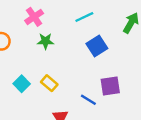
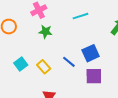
blue square: (97, 46) -> (91, 53), moved
blue line: (88, 100) -> (69, 62), moved

